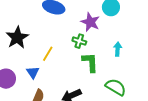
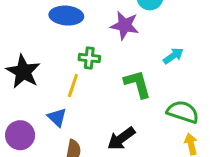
green cross: (79, 41) -> (89, 58), moved
cyan arrow: (118, 49) -> (173, 56), turned 64

